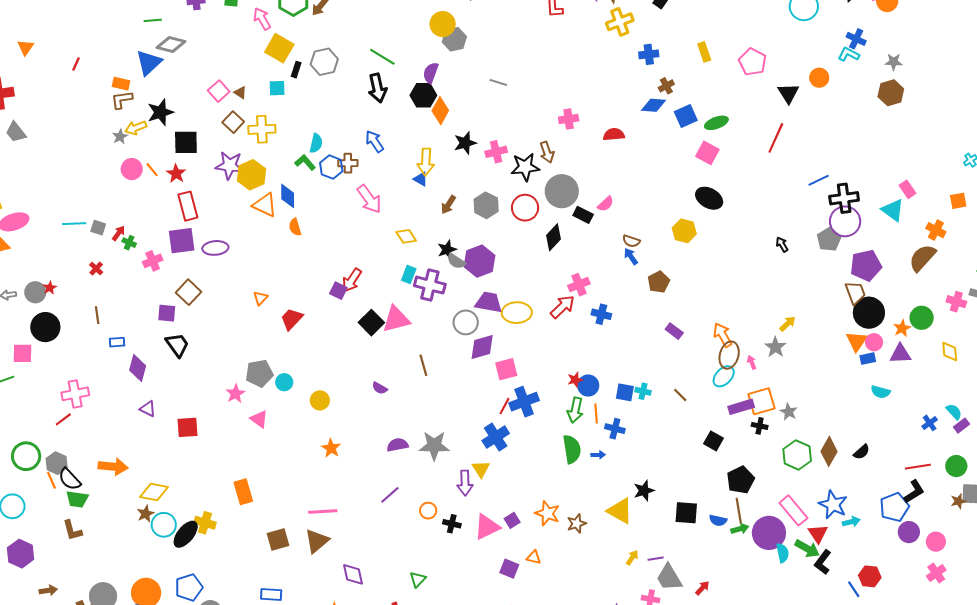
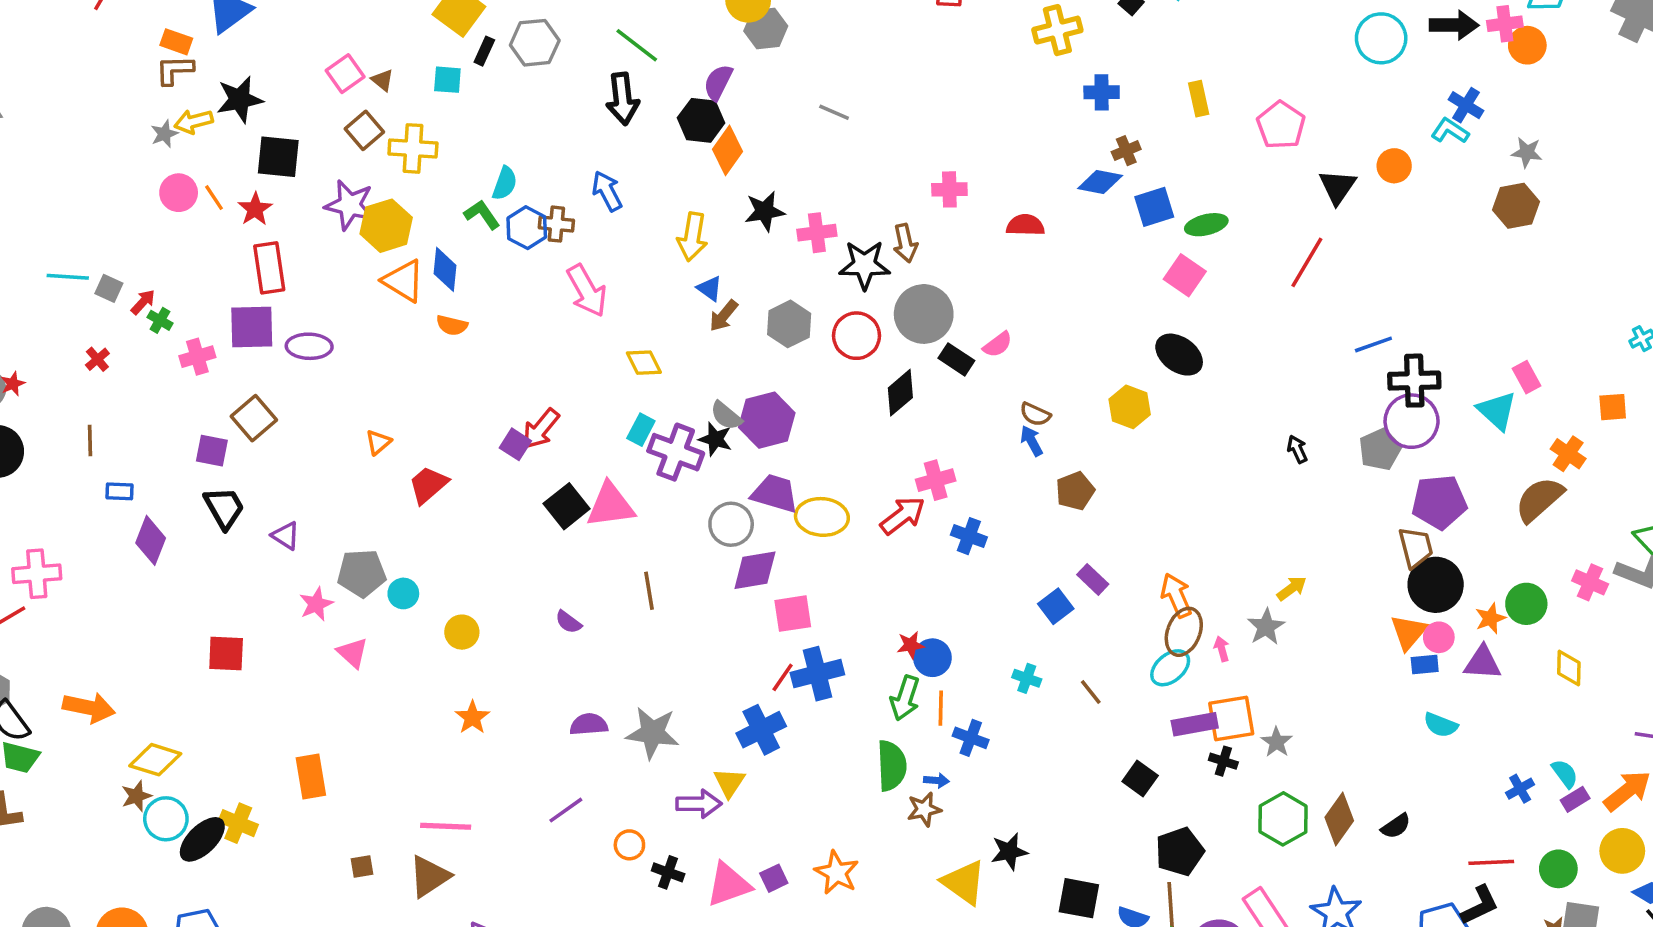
blue triangle: (421, 179) -> (710, 288), moved
orange semicircle: (295, 227) -> (452, 325), turned -66
black star: (447, 250) -> (715, 439), moved, turned 30
blue square: (625, 392) -> (1056, 606), moved, turned 36
purple triangle: (148, 409) -> (286, 536), moved
purple arrow: (465, 483) -> (699, 804), turned -95
brown star: (577, 524) -> (924, 809), moved
brown square: (278, 540) -> (362, 866), size x0.6

